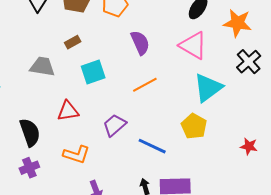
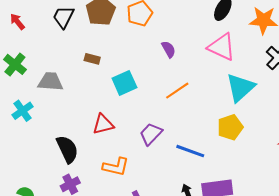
brown rectangle: (73, 42) -> (92, 59), moved, turned 49
purple semicircle: (140, 43) -> (169, 49), size x0.7
gray trapezoid: (42, 66) -> (50, 82), moved
yellow pentagon: (194, 126) -> (230, 127), turned 30

